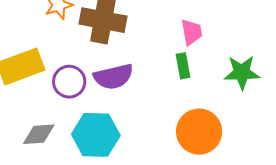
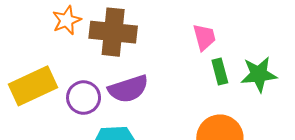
green rectangle: (183, 66) -> (220, 72), moved

